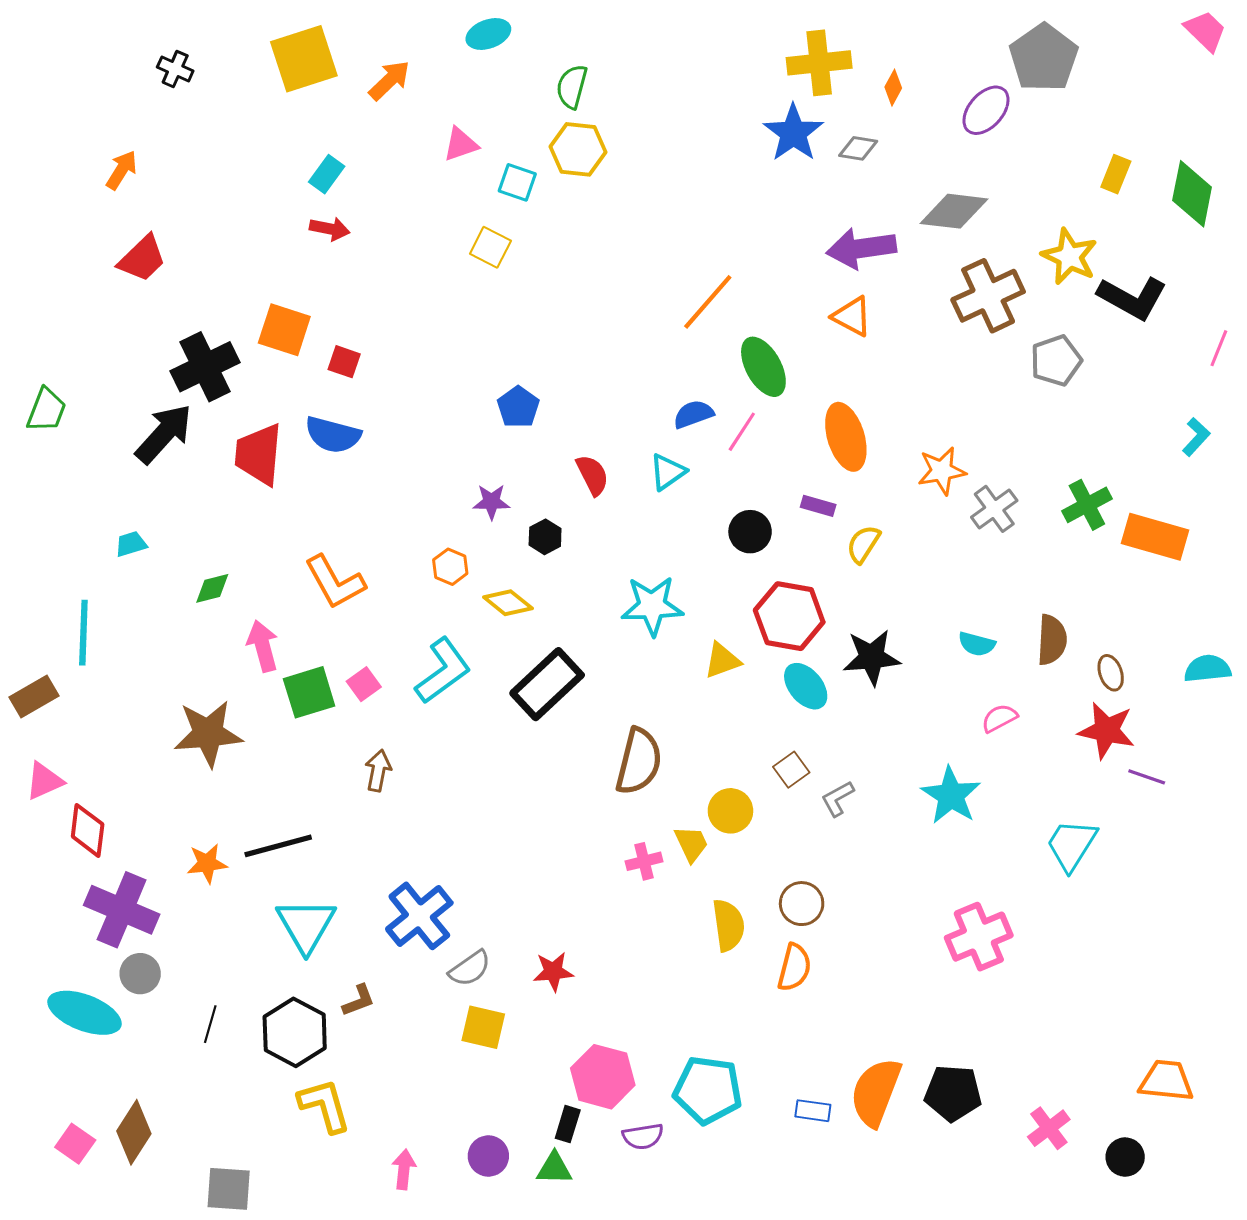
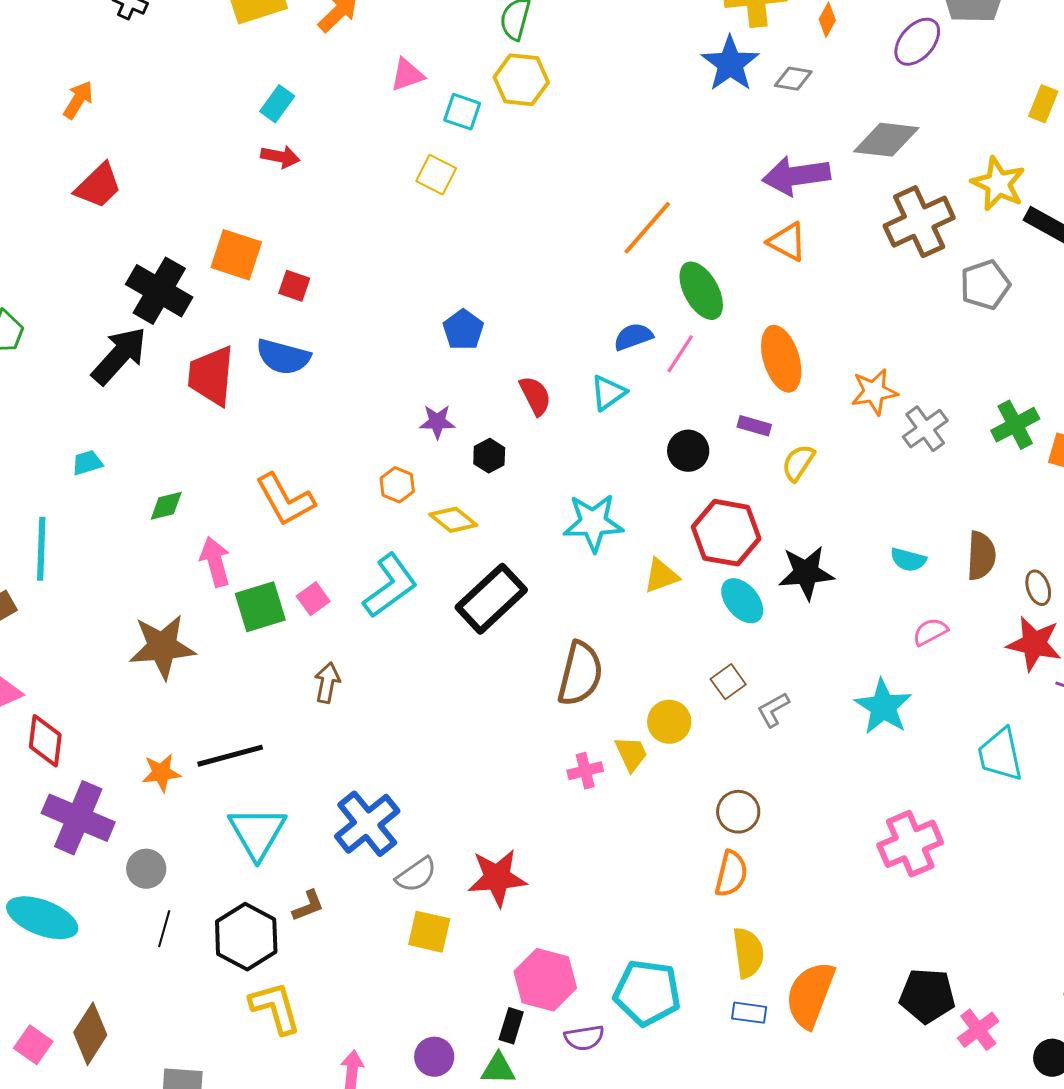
black cross: (205, 367) -> (159, 291), turned -34
cyan trapezoid: (1072, 845) -> (1000, 755), turned -44
yellow semicircle: (728, 925) -> (748, 953), moved
red star: (553, 972) -> (497, 878), size x1.5
gray circle: (140, 974) -> (146, 869), moved
black pentagon: (953, 1093) -> (927, 996), moved

